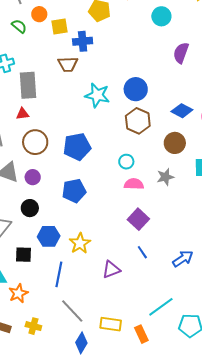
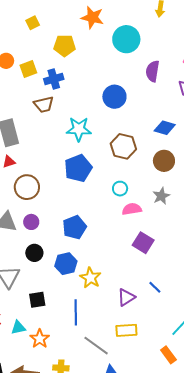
cyan circle: (161, 16) -> (126, 39), size x1.4
blue circle: (136, 89) -> (114, 97), moved
blue pentagon: (77, 147) -> (78, 168), moved
blue hexagon: (49, 236) -> (66, 264), moved
blue line: (142, 252) -> (155, 287), moved
yellow rectangle: (111, 324) -> (126, 330), moved

